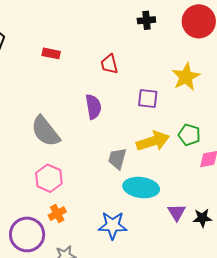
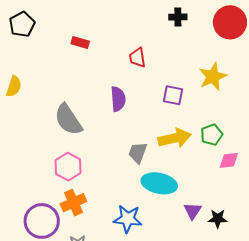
green pentagon: (189, 135) -> (212, 135), turned 30
orange cross: (57, 214) -> (73, 203), size x1.4

